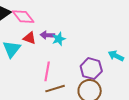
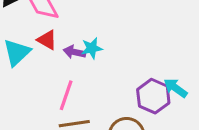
purple arrow: (47, 35) -> (74, 52), moved
purple hexagon: (91, 69) -> (153, 96), moved

